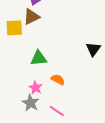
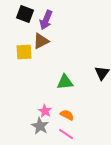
green triangle: (39, 58) -> (65, 82), moved
orange semicircle: (58, 80) -> (67, 115), moved

